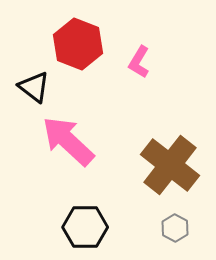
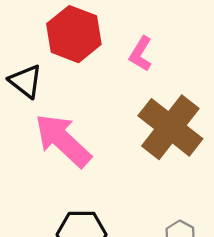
brown cross: (170, 165) -> (170, 127), moved

